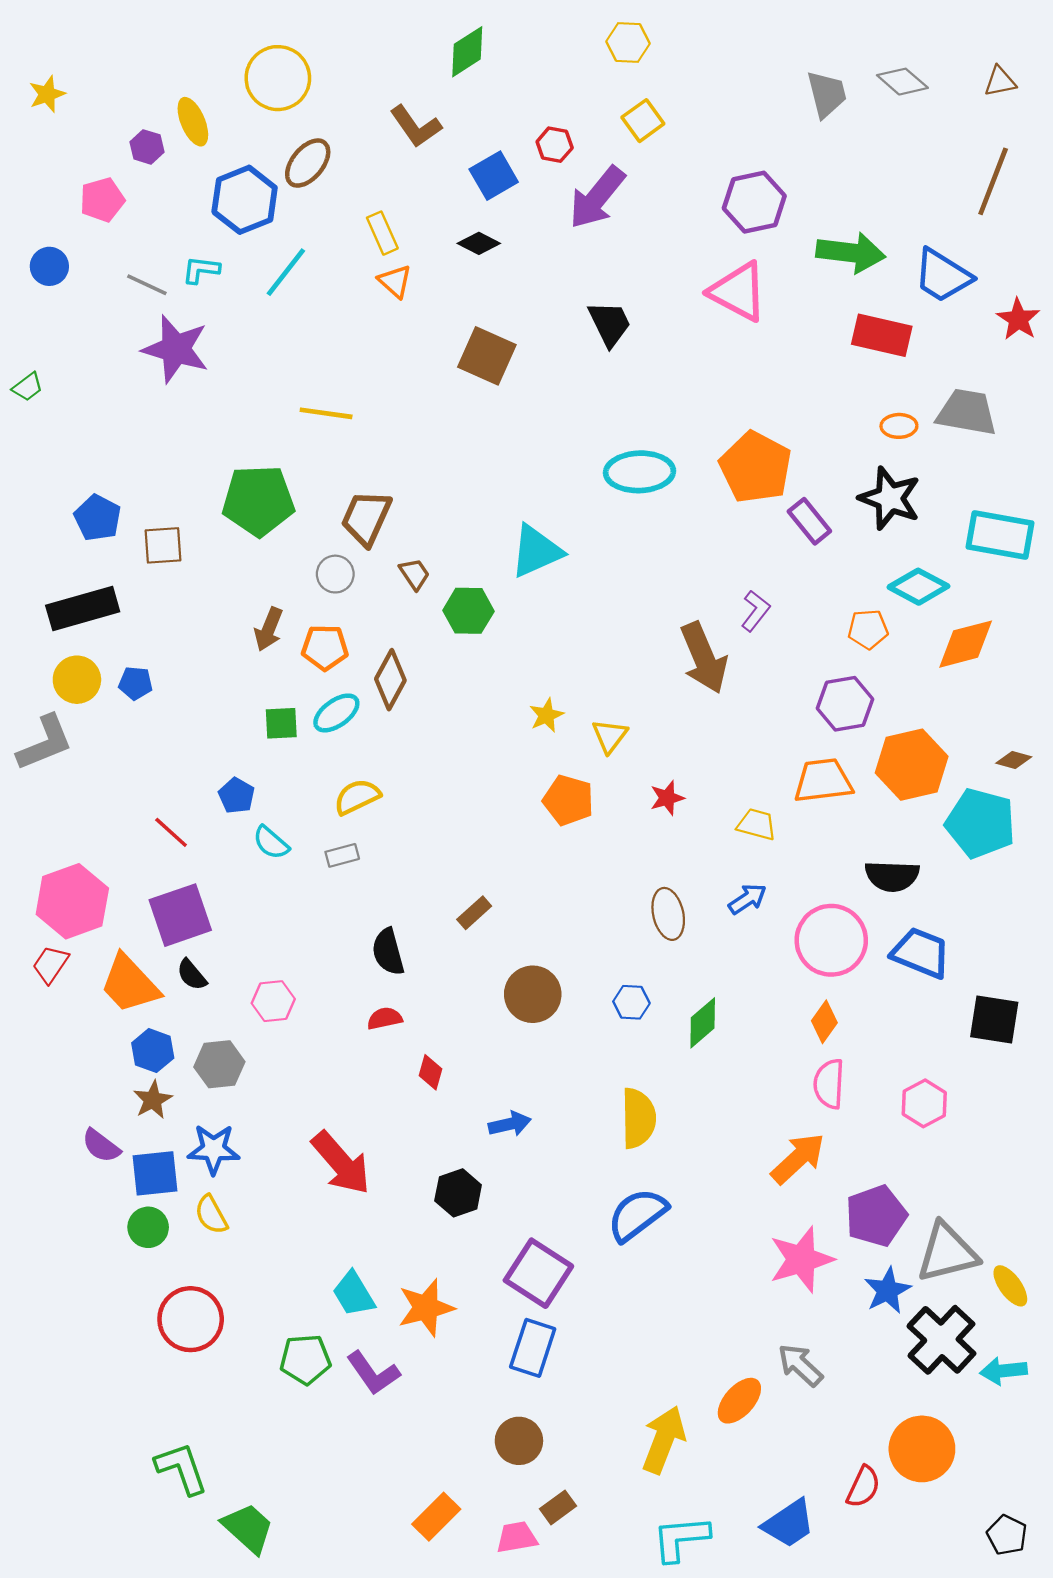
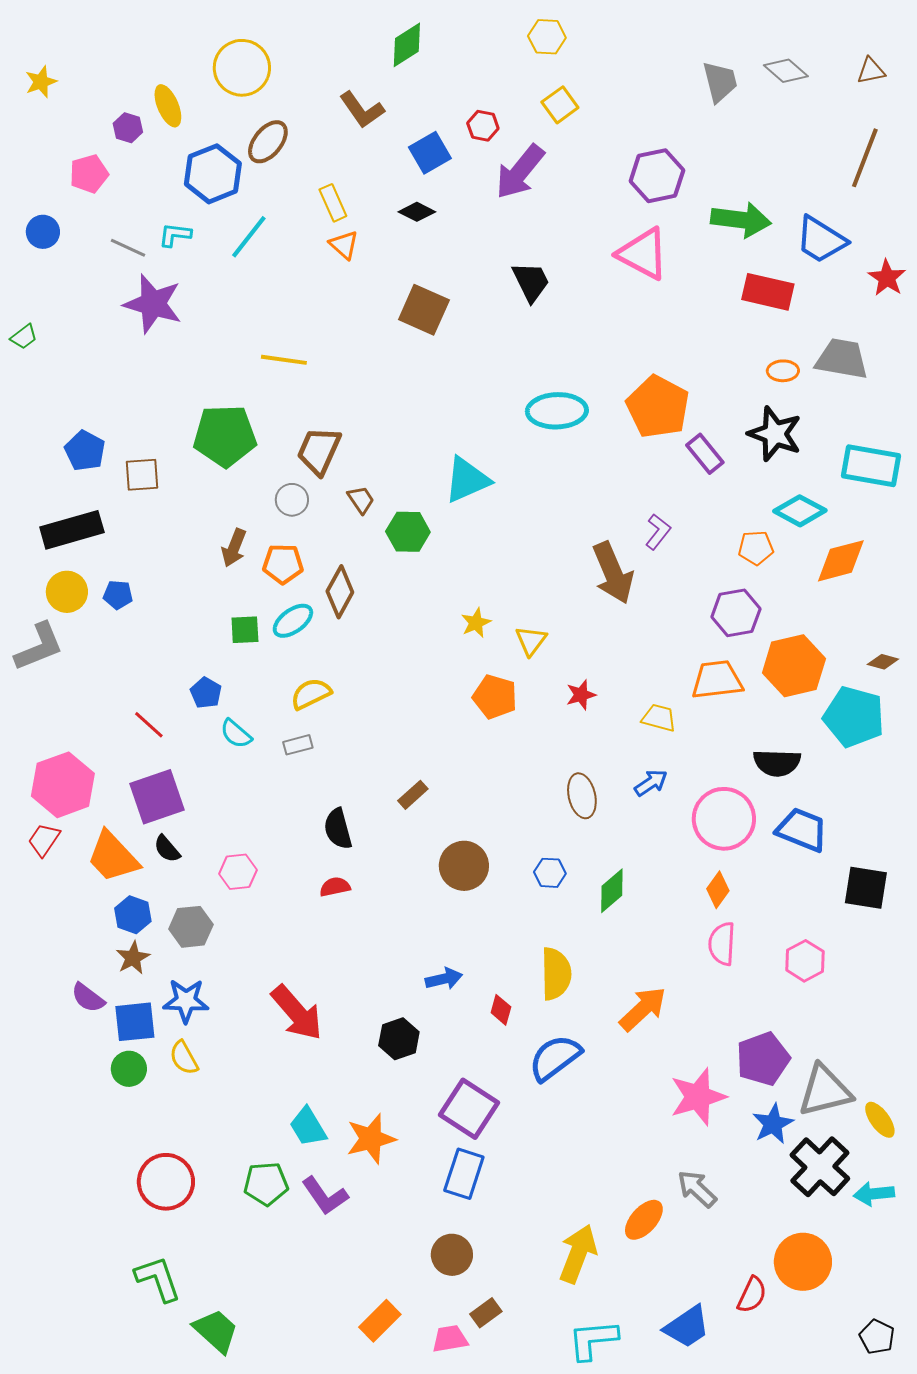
red diamond: (431, 1072) -> (501, 1010), moved
orange arrow: (798, 1158) -> (643, 1009), moved
red circle: (191, 1319) -> (166, 1182), moved

